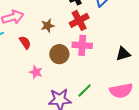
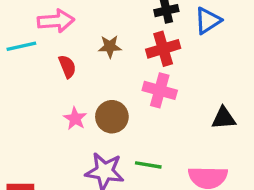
brown circle: (59, 54) -> (112, 117), moved
green line: (85, 91) -> (148, 165), turned 42

